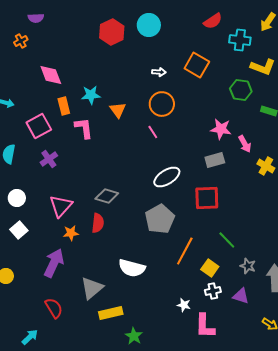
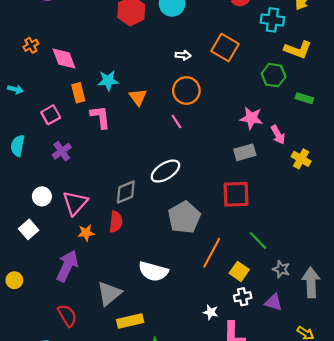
orange cross: (21, 41) -> (31, 45), moved
pink square: (39, 126) -> (51, 115), size x0.7
white ellipse: (167, 177) -> (165, 171), moved
gray diamond: (107, 196) -> (126, 192), turned -40
white circle: (17, 198) -> (42, 196), moved

